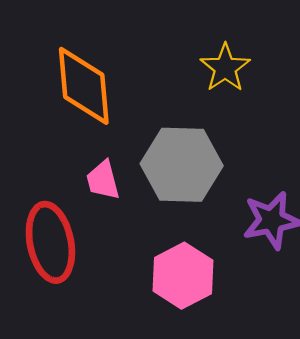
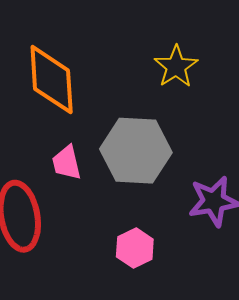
pink hexagon: (183, 276) -> (135, 248), size x0.7

